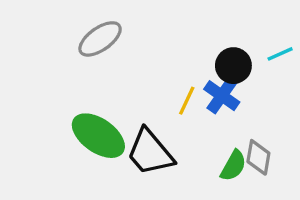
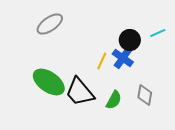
green semicircle: (233, 166) -> (114, 100), moved

